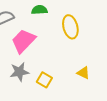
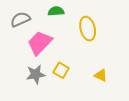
yellow square: (44, 80) -> (61, 70), moved

